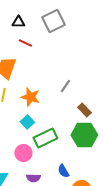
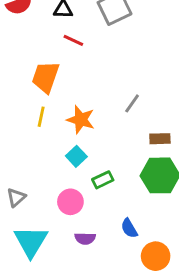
brown rectangle: (84, 110) -> (160, 139), turned -48
green rectangle: (45, 138) -> (103, 180), size x0.6

